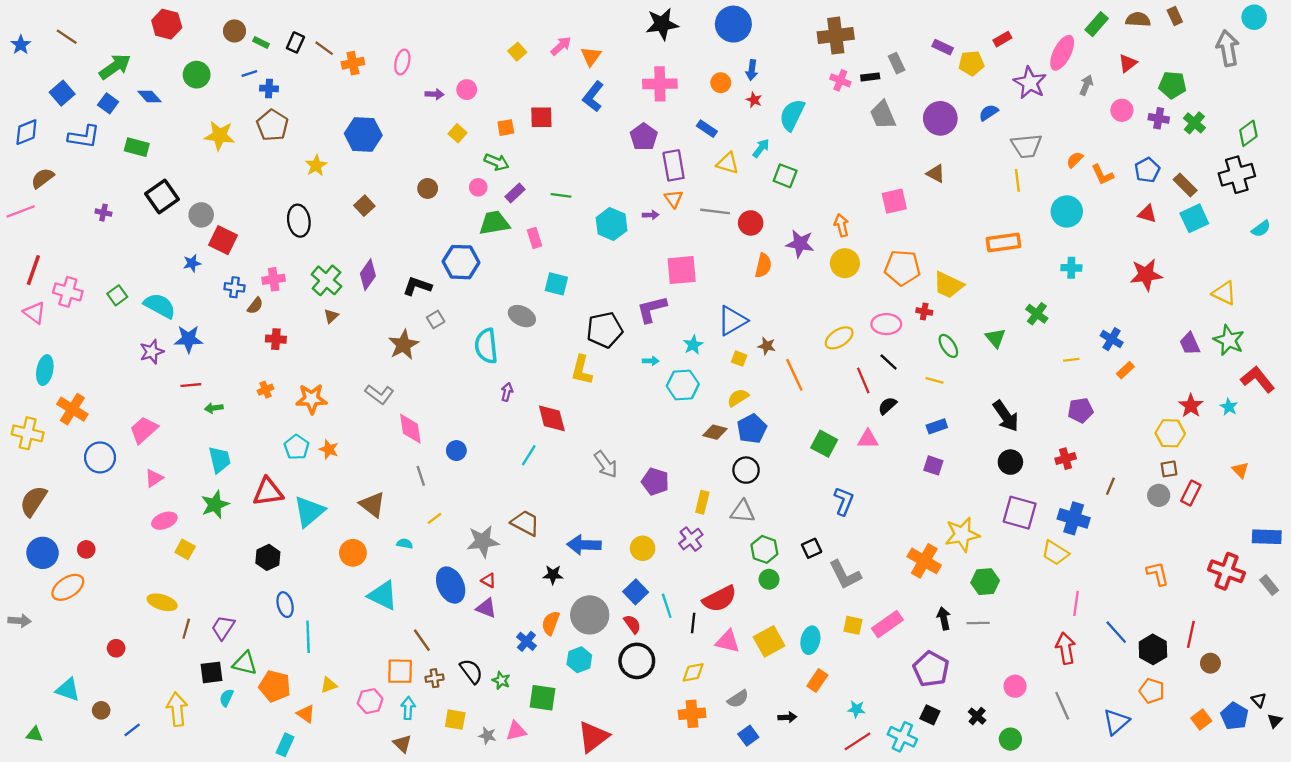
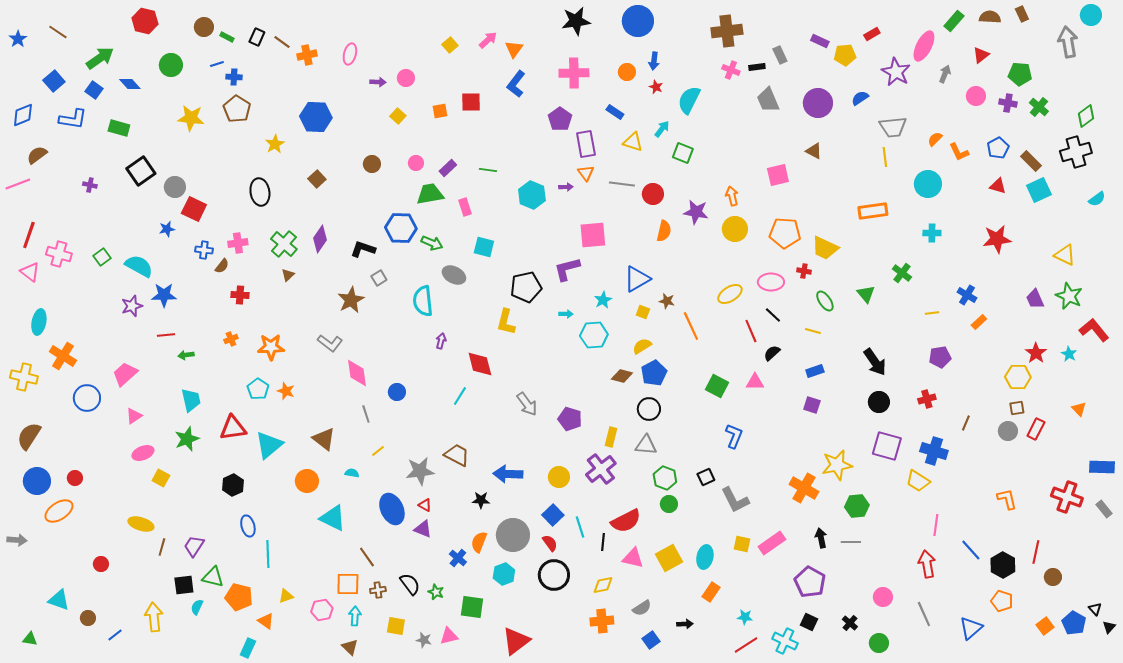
green arrow: (497, 162) -> (432, 243), moved
purple cross: (691, 539) -> (601, 469), size x1.4

